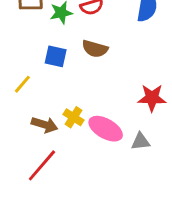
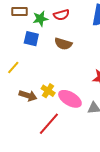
blue square: (56, 56) -> (31, 39), moved
red line: (42, 165) -> (49, 124), moved

